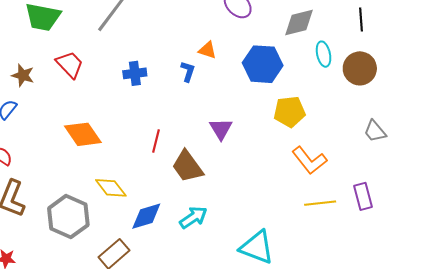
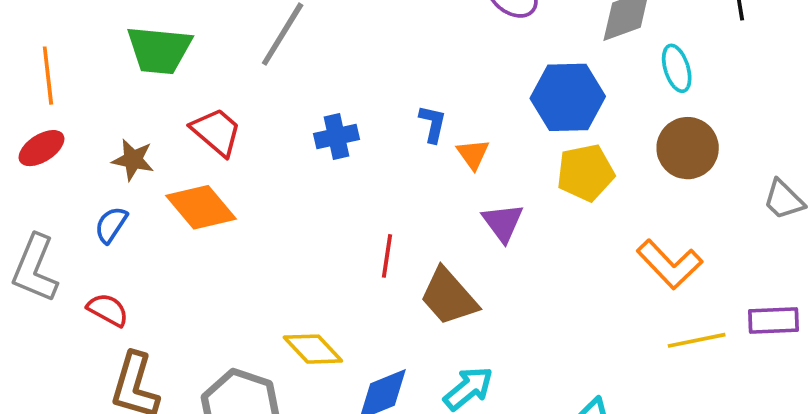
orange triangle: (207, 50) -> (473, 154), moved, turned 42
brown circle: (360, 68) -> (688, 148), moved
yellow pentagon: (290, 112) -> (585, 173), moved
orange diamond: (83, 134) -> (201, 207), moved
purple rectangle: (363, 196) -> (774, 321), turned -72

